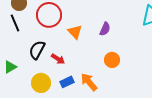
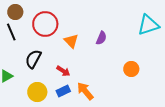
red arrow: (58, 59) -> (63, 71), moved
orange circle: (112, 60) -> (131, 69), moved

